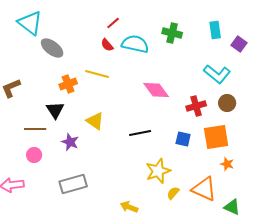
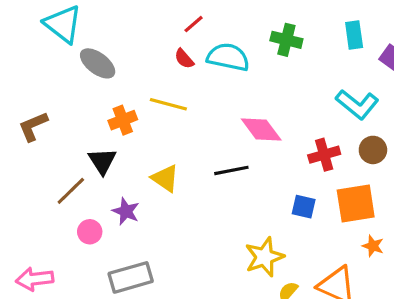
brown line: (35, 129) -> (71, 191), turned -45
black line: (140, 133) -> (231, 170), moved
pink circle: (34, 155) -> (90, 232), moved

